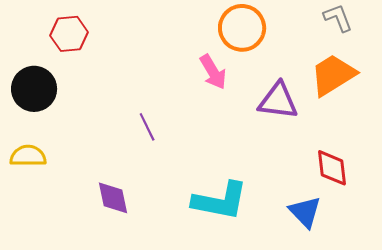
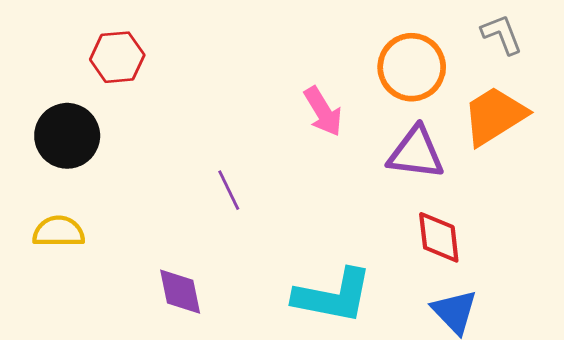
orange circle: (242, 28) -> (412, 67), moved
red diamond: (332, 168) -> (439, 237), moved

